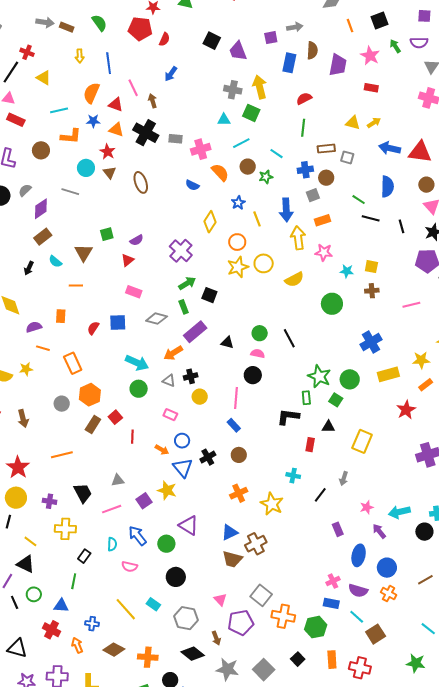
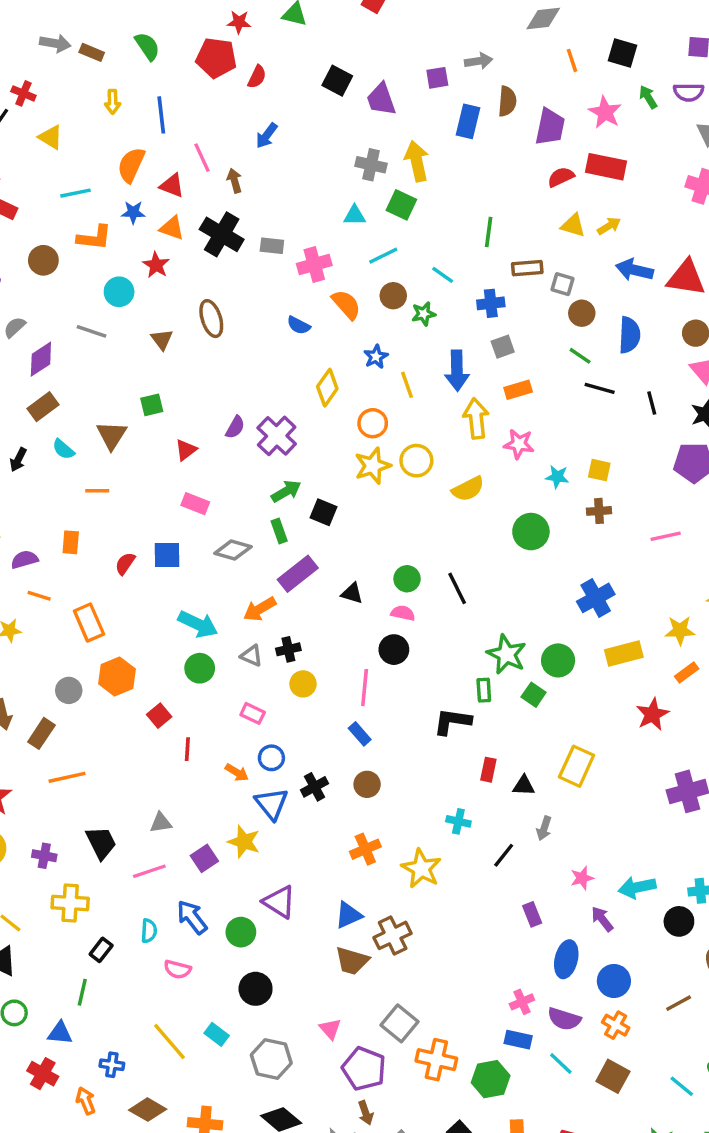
black square: (380, 20) -> (623, 53), turned 36
red rectangle: (371, 88) -> (606, 167), size x1.6
red semicircle: (304, 99) -> (561, 177), moved
brown triangle: (110, 173) -> (162, 339), moved
brown circle: (326, 178) -> (582, 313), moved
purple semicircle: (137, 240) -> (235, 427), moved, turned -32
brown rectangle: (93, 425) -> (41, 733), moved
black triangle: (328, 427) -> (524, 786), moved
purple pentagon: (241, 623) -> (364, 1069), turned 30
brown square: (376, 634) -> (613, 1076), moved, turned -30
brown arrow: (216, 638) -> (366, 1113), moved

